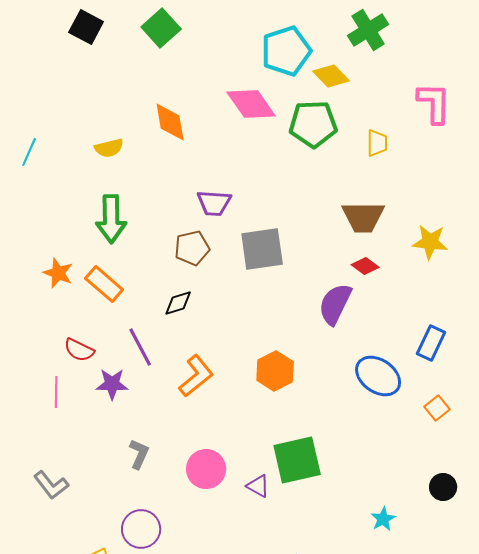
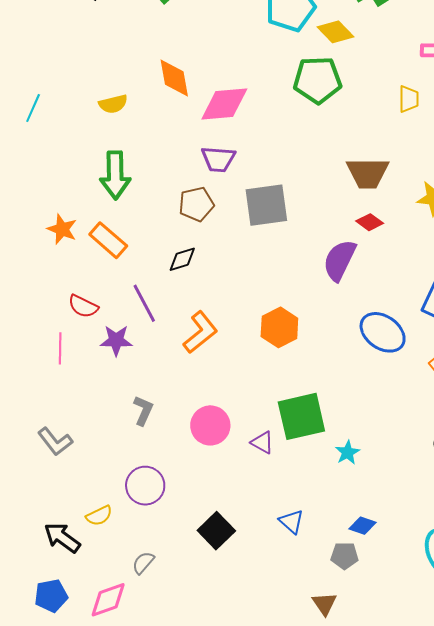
pink diamond: (251, 104) -> (224, 104), moved, turned -60
yellow trapezoid: (377, 143) -> (409, 99), moved
cyan star: (383, 519) -> (348, 453), moved

